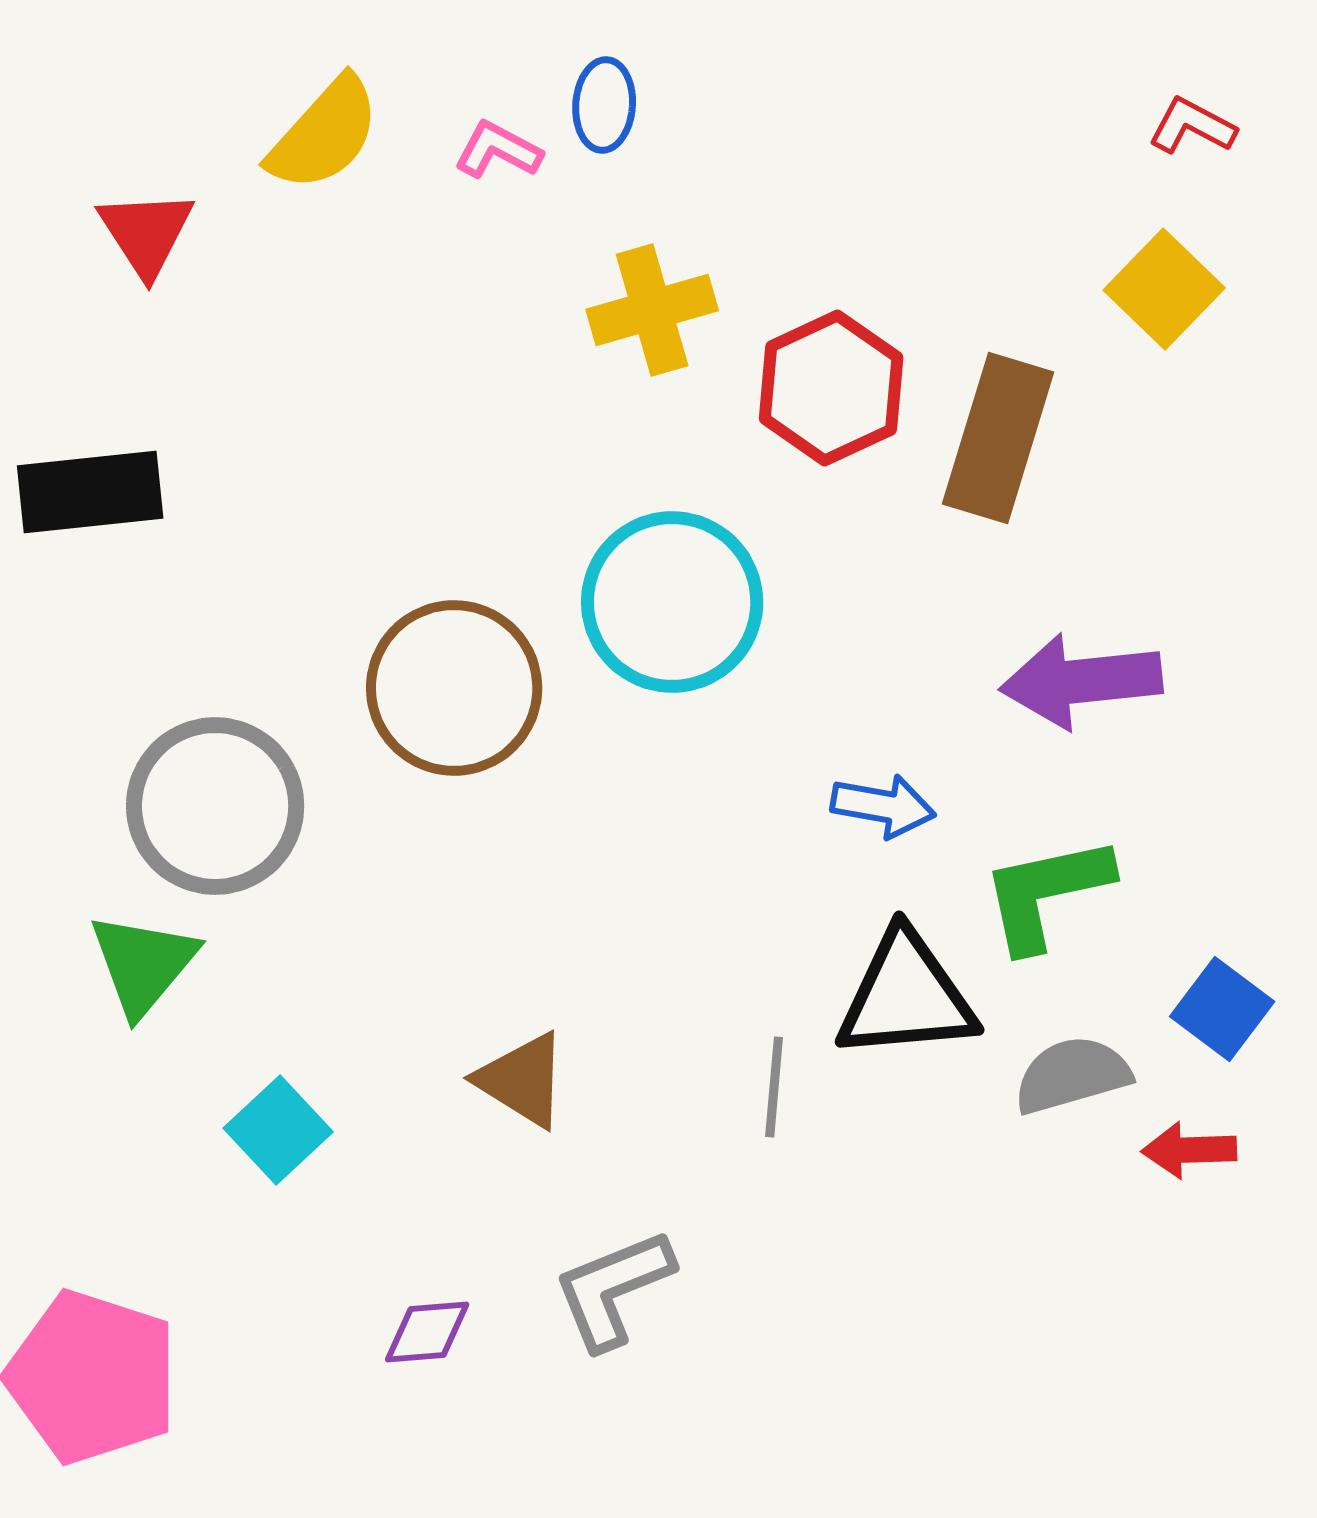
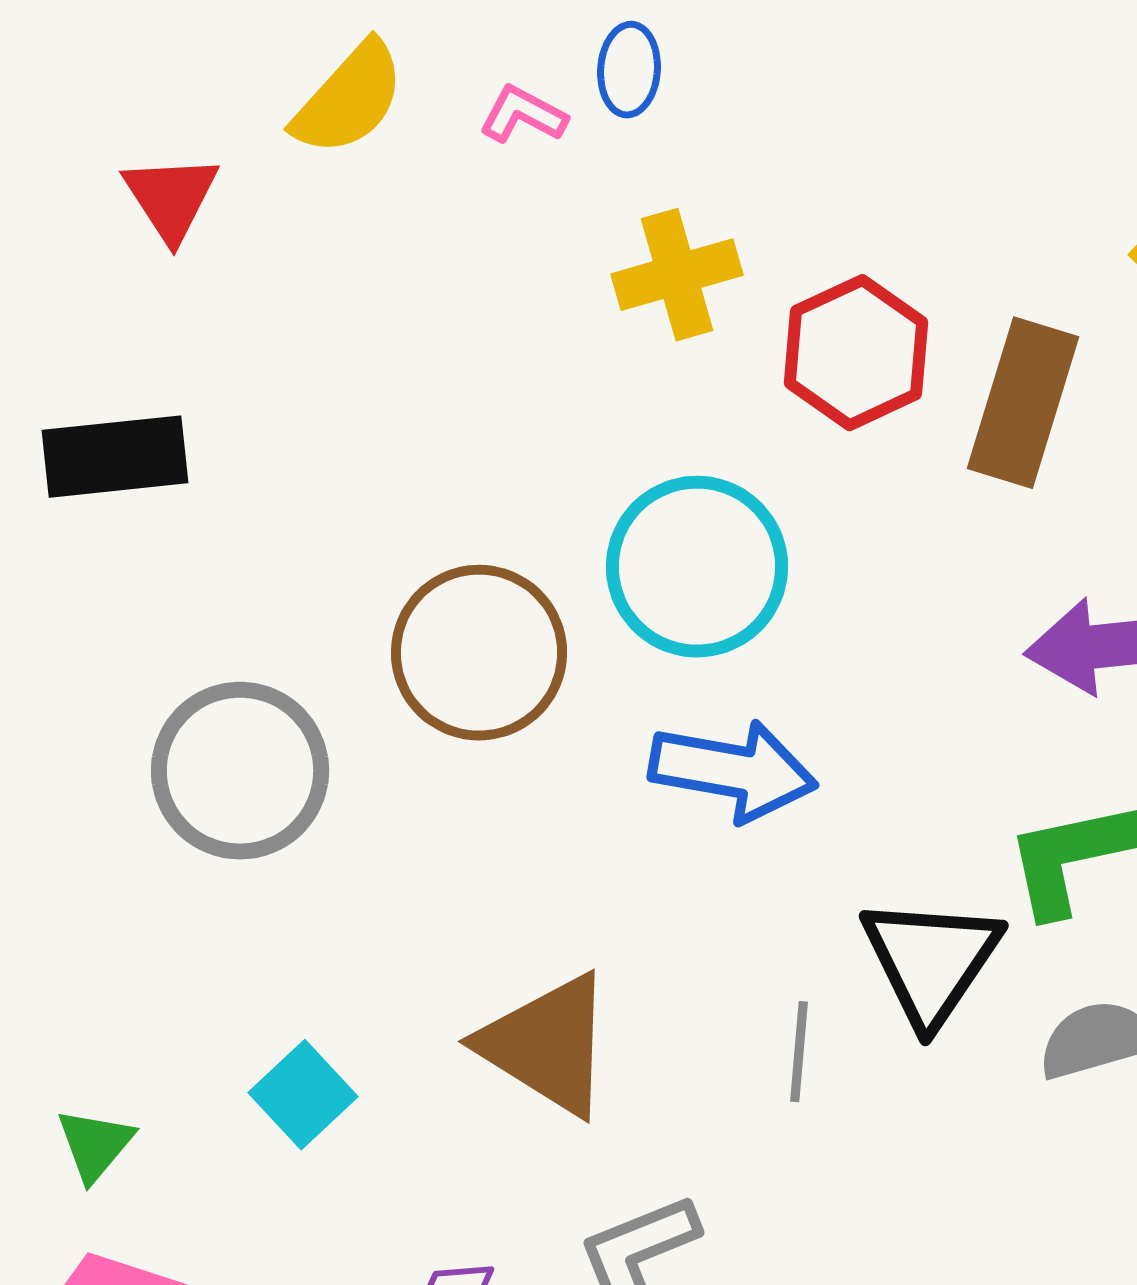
blue arrow: (883, 806) -> (733, 771), moved, size x1.6
green triangle: (143, 964) -> (95, 1145), moved, size x0.7
black triangle: (906, 996) -> (931, 961), turned -51
brown triangle: (522, 1080) -> (547, 1045), size x1.5

